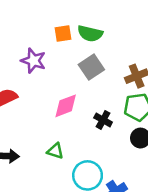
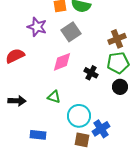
gray square: (91, 67) -> (71, 32), moved

